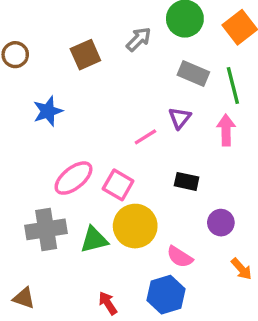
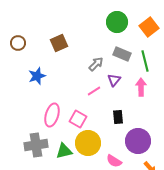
gray arrow: (139, 39) -> (96, 64), moved
pink ellipse: (73, 178) -> (52, 115), turned -35
black rectangle: (187, 181) -> (118, 117), turned 72
purple circle: (221, 223) -> (138, 141), size x1.6

